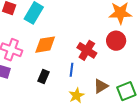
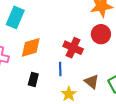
brown triangle: (101, 86) -> (92, 82), turned -42

